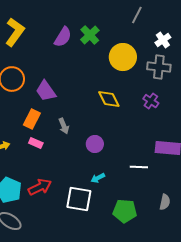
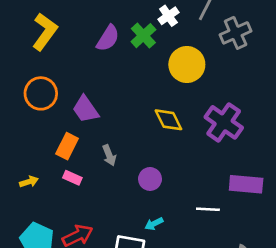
white cross: (163, 40) -> (168, 16), moved
gray cross: (159, 67) -> (236, 33), moved, turned -30
purple cross: (151, 101) -> (224, 122), size x1.8

